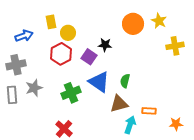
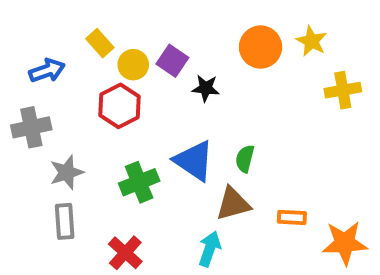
yellow rectangle: (51, 22) -> (100, 43), turned -32
purple square: (89, 57) -> (172, 61), moved
gray rectangle: (12, 95) -> (65, 221), moved
orange star: (176, 124) -> (345, 243), size x1.6
cyan arrow: (130, 125) -> (210, 249), moved

